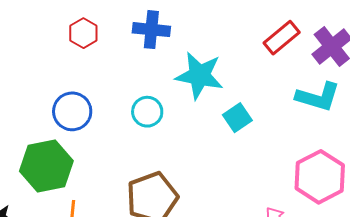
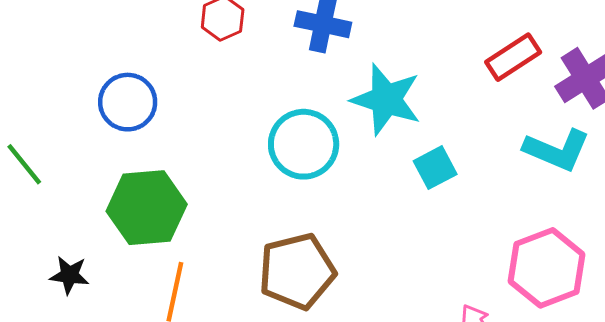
blue circle: (72, 111) -> (128, 102), moved
cyan circle: (147, 112) -> (304, 144), size x1.5

